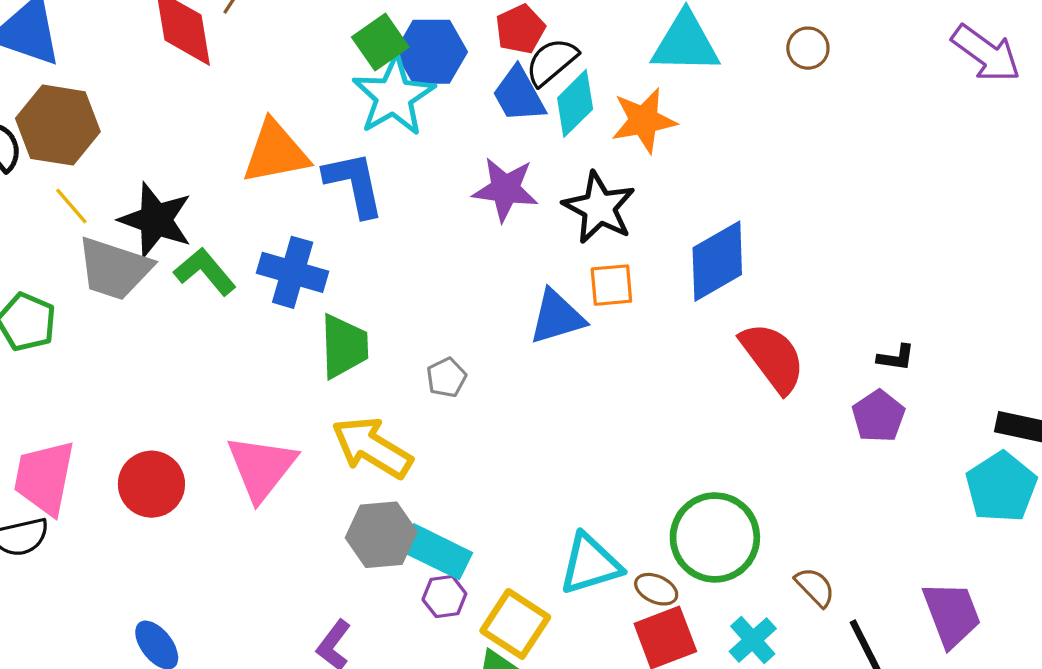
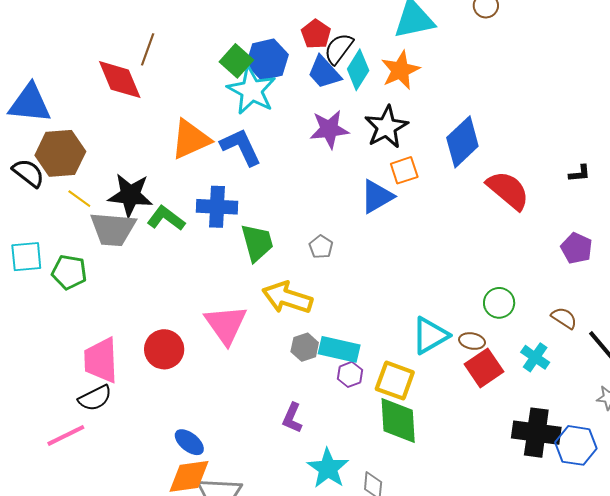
black star: (599, 208) -> (386, 127), turned 30
purple pentagon: (878, 416) -> (577, 248), moved
gray hexagon: (381, 535) -> (305, 347), size x0.7
green circle: (715, 537) -> (499, 303), size x0.6

